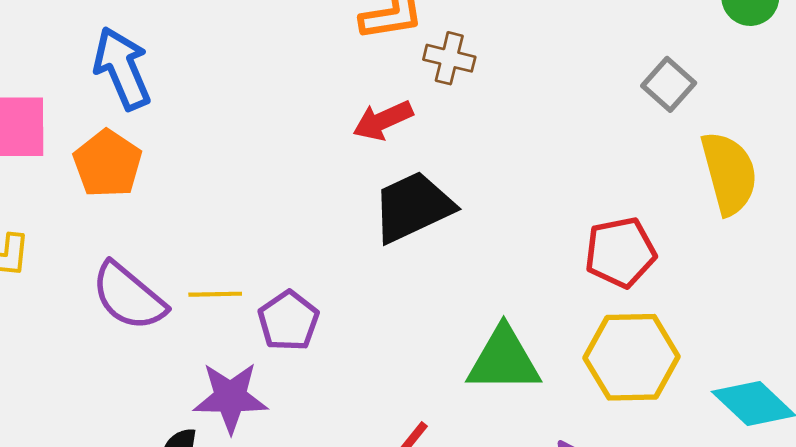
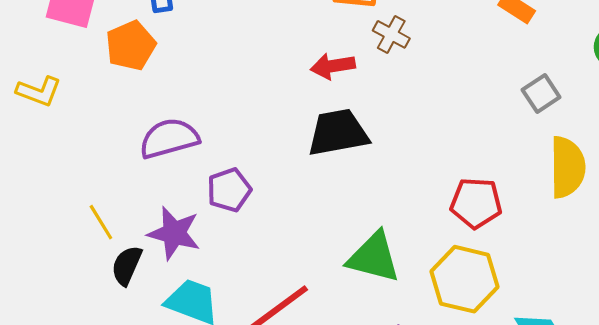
yellow line: (215, 294) -> (101, 222), moved, turned 45
purple semicircle: (129, 297) -> (169, 138), moved, turned 110

